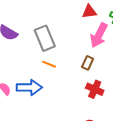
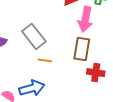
brown rectangle: (88, 63) -> (82, 49), size x1.6

